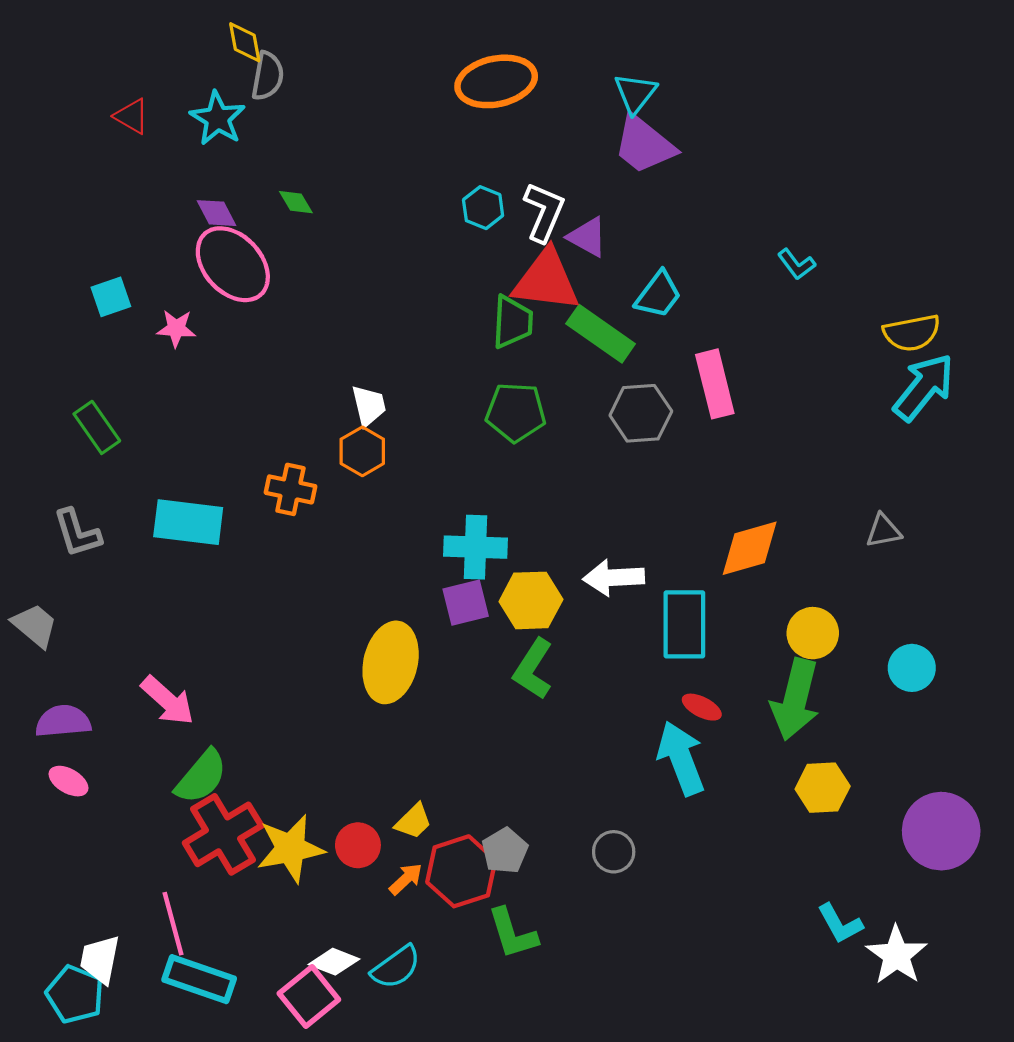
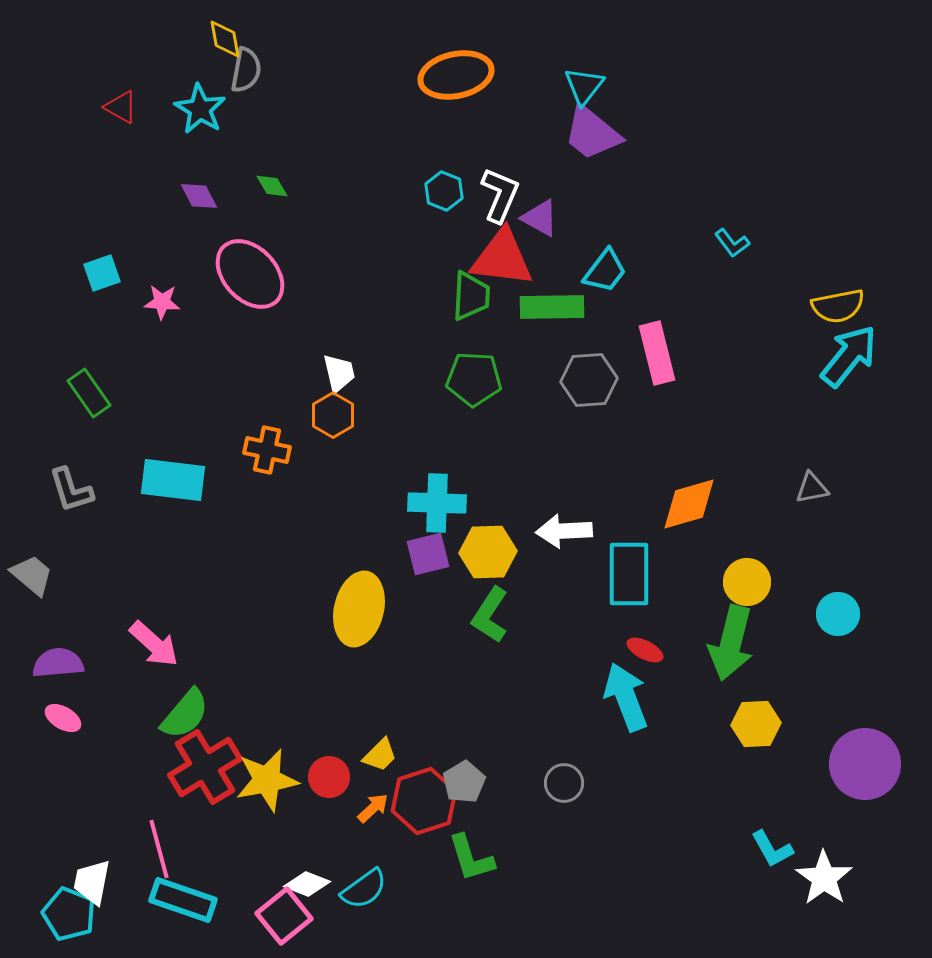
pink ellipse: (233, 264) -> (250, 274), moved
green rectangle: (601, 334) -> (552, 307), turned -36

